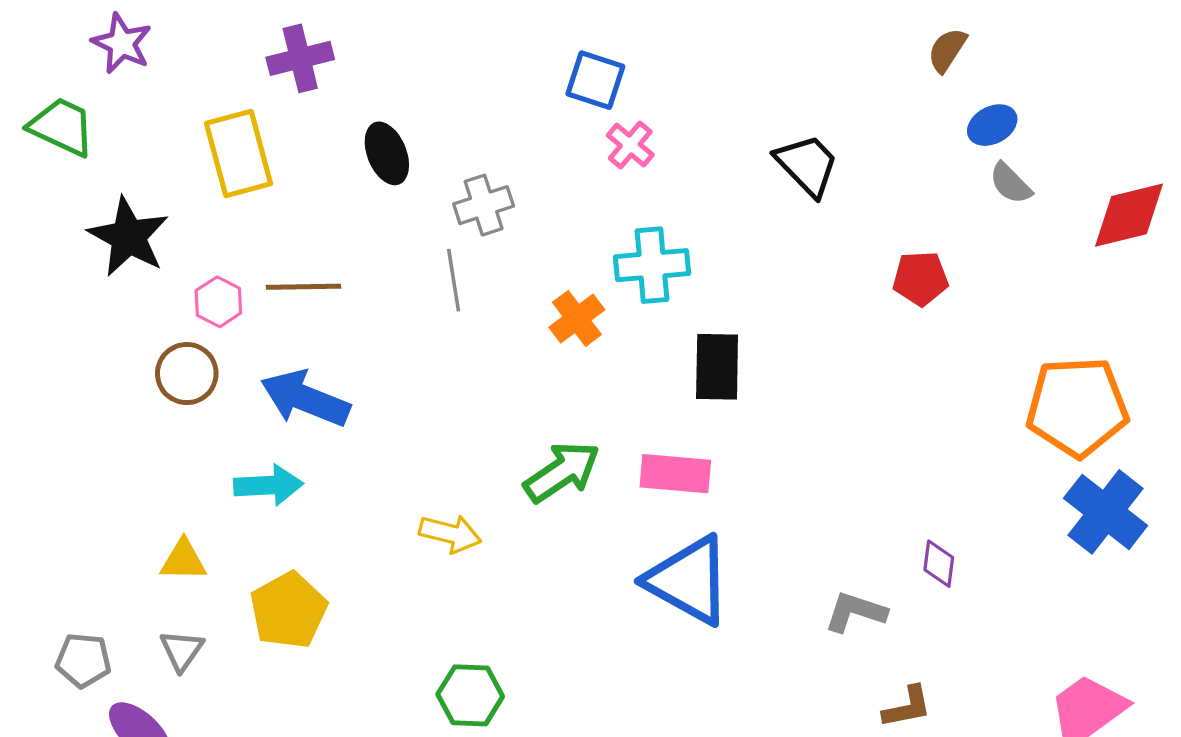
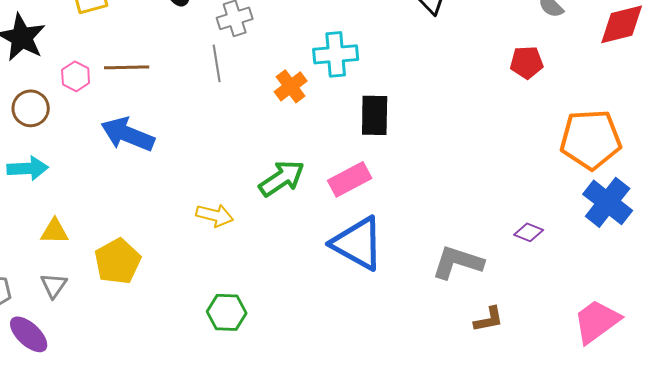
red pentagon: (920, 278) -> (527, 62), moved
brown circle: (187, 374) -> (31, 108), moved
pink rectangle: (675, 474) -> (350, 179), turned -33
cyan arrow: (268, 485) -> (28, 168), moved
purple diamond: (939, 564) -> (529, 232), moved, turned -76
gray L-shape: (855, 612) -> (458, 262), size x1.4

